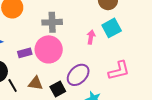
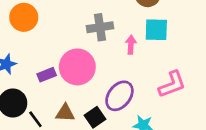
gray cross: (52, 22) -> (100, 27), moved
cyan square: (112, 28) -> (156, 30), turned 36

